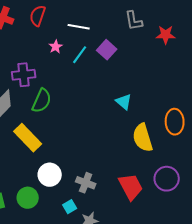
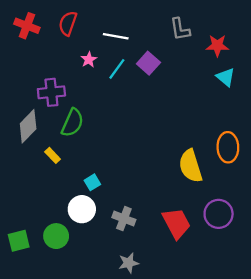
cyan triangle: (124, 102) -> (226, 77), moved
yellow rectangle: (28, 138) -> (53, 155), moved, size x0.5
cyan square: (70, 207) -> (92, 182), moved

